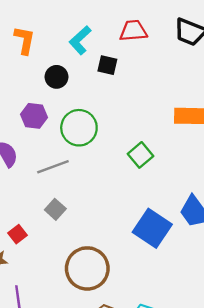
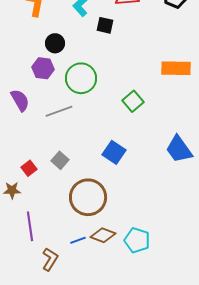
black circle: (57, 77) -> (55, 43), moved
gray square: (55, 209) -> (60, 160), moved
blue square: (152, 228) -> (114, 152), moved, size x0.7

